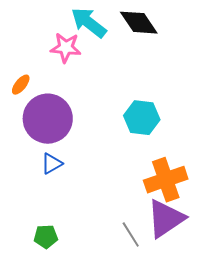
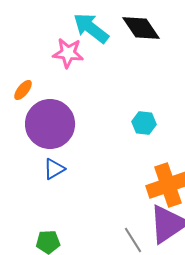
cyan hexagon: (142, 118) -> (144, 123), size x0.7

